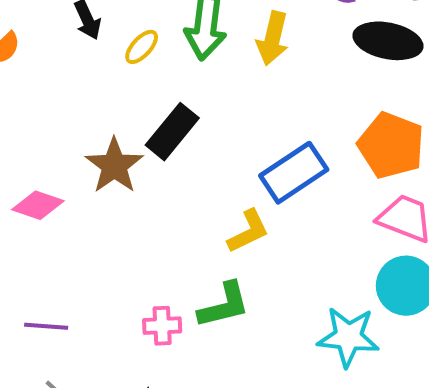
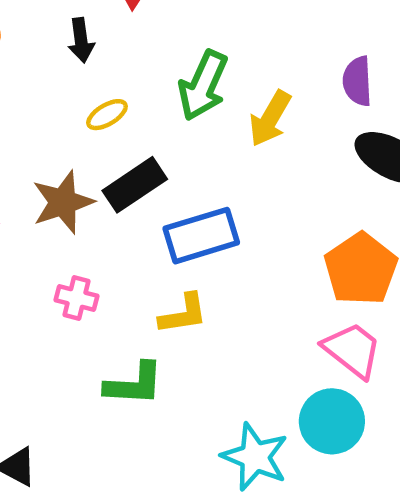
yellow ellipse: (142, 47) -> (107, 115), moved
blue rectangle: (294, 173) -> (201, 236), moved
pink cross: (162, 326) -> (77, 298), moved

